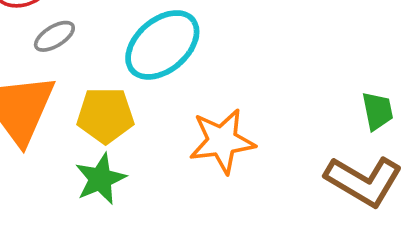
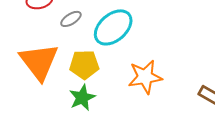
gray ellipse: (54, 36) -> (71, 19), moved

